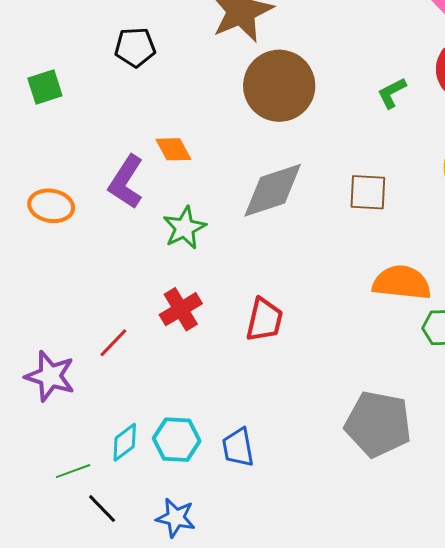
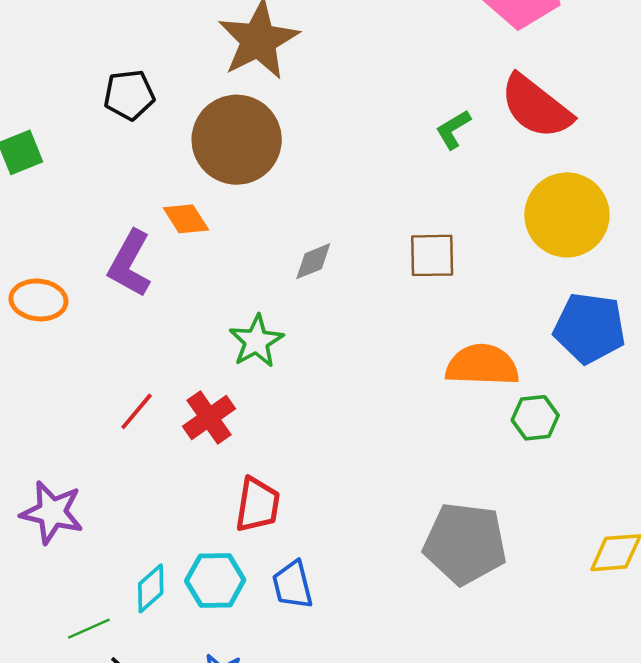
brown circle: (279, 86) -> (237, 140), moved
gray diamond: (273, 190) -> (313, 261), size x0.5
green star: (184, 228) -> (256, 341), moved
red trapezoid: (264, 320) -> (258, 505), moved
red line: (113, 343) -> (137, 411), moved

